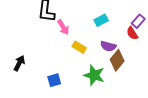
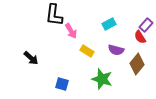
brown diamond: (117, 60) -> (137, 64), moved
black arrow: (19, 63) -> (31, 58), moved, turned 105
blue square: (54, 80) -> (62, 84), turned 32

